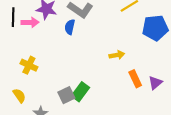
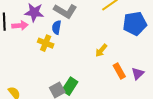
yellow arrow: (117, 55) -> (101, 50), turned 144
yellow cross: (29, 65) -> (46, 43), moved

